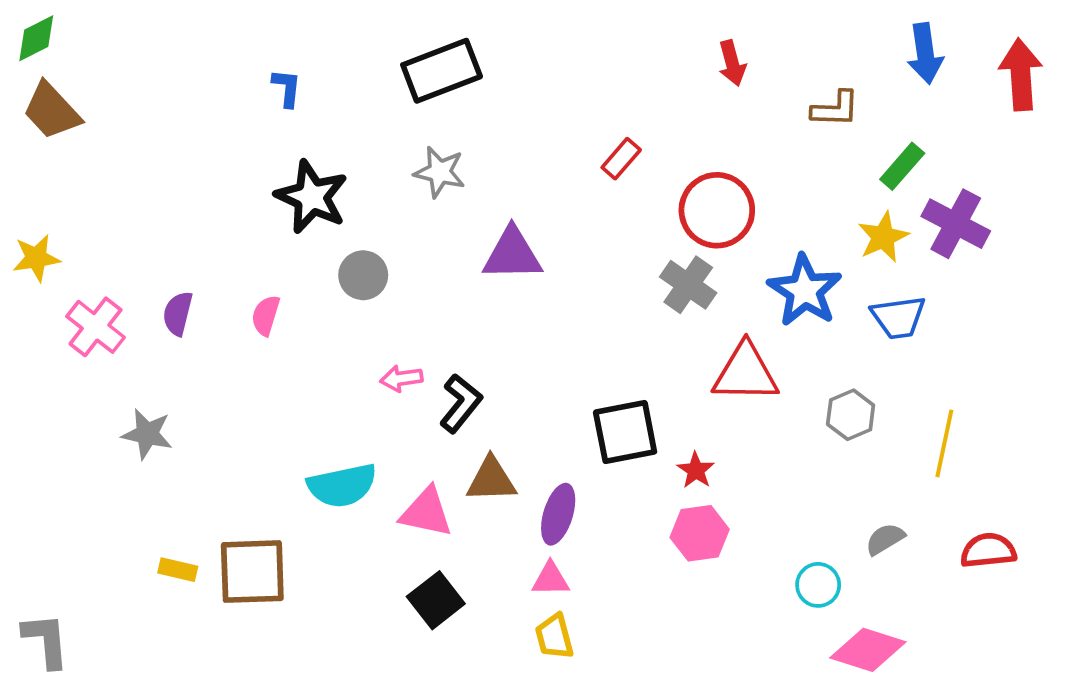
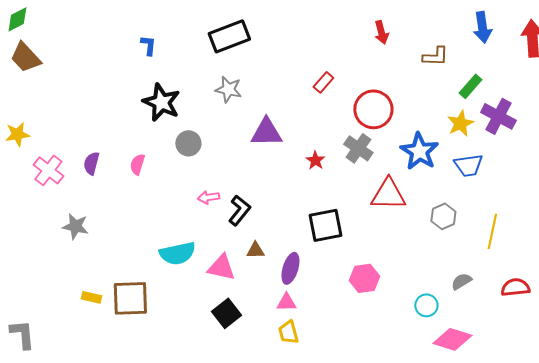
red star: (696, 470) -> (315, 160), moved
brown triangle: (491, 480) -> (255, 250), size x0.7

